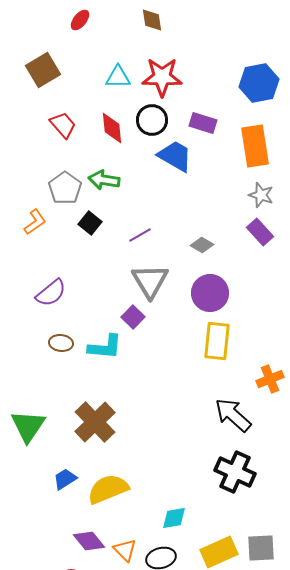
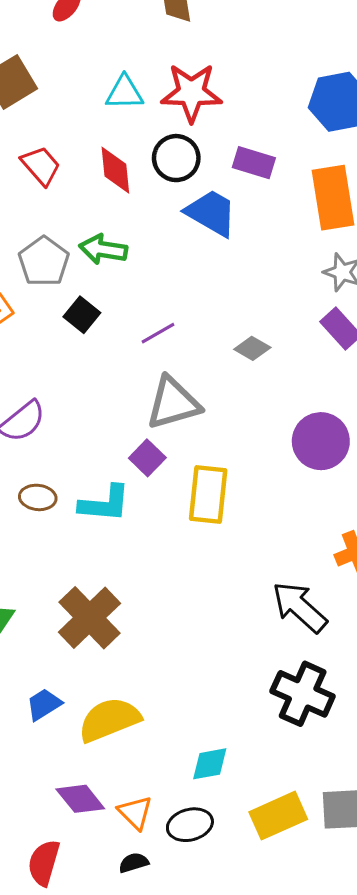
gray triangle: (150, 281) -> (173, 403), turned 45
purple circle: (210, 293) -> (321, 441), moved
yellow rectangle: (217, 341) -> (208, 494), moved

